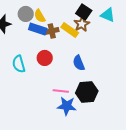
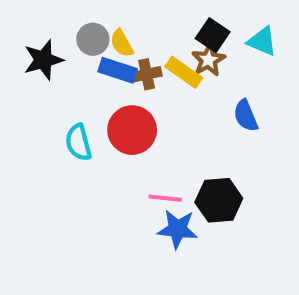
red circle: (45, 58) -> (132, 130), size x1.5
blue semicircle: (79, 63) -> (246, 116), moved

